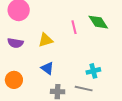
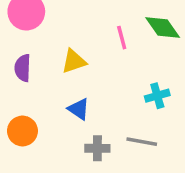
purple semicircle: (15, 43) -> (23, 68), turned 84
cyan cross: (93, 71) -> (157, 96), moved

